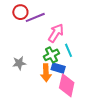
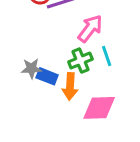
blue rectangle: (58, 68) -> (47, 76), moved
pink diamond: (67, 85) -> (99, 108), turned 70

